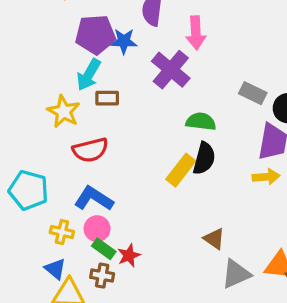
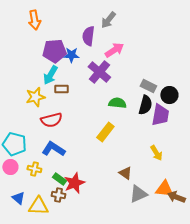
pink arrow: (196, 33) -> (114, 50), turned -120
yellow star: (64, 112) -> (35, 97), turned 30
black semicircle: (204, 158) -> (145, 105), moved
yellow arrow: (266, 177) -> (156, 153), moved, turned 63
pink circle: (97, 229) -> (10, 167), moved
red star: (129, 255) -> (74, 183), size x1.5
blue triangle: (55, 269) -> (18, 198), moved

